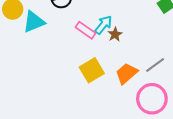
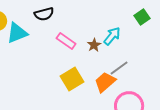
cyan arrow: (103, 25) -> (112, 36), moved
gray line: (155, 65) -> (119, 68), moved

